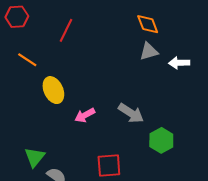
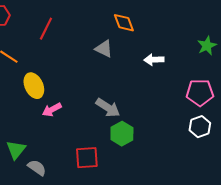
gray triangle: (149, 51) -> (104, 49), moved, turned 42
pink arrow: (85, 115) -> (52, 110), moved
green hexagon: (161, 140) -> (122, 134), moved

